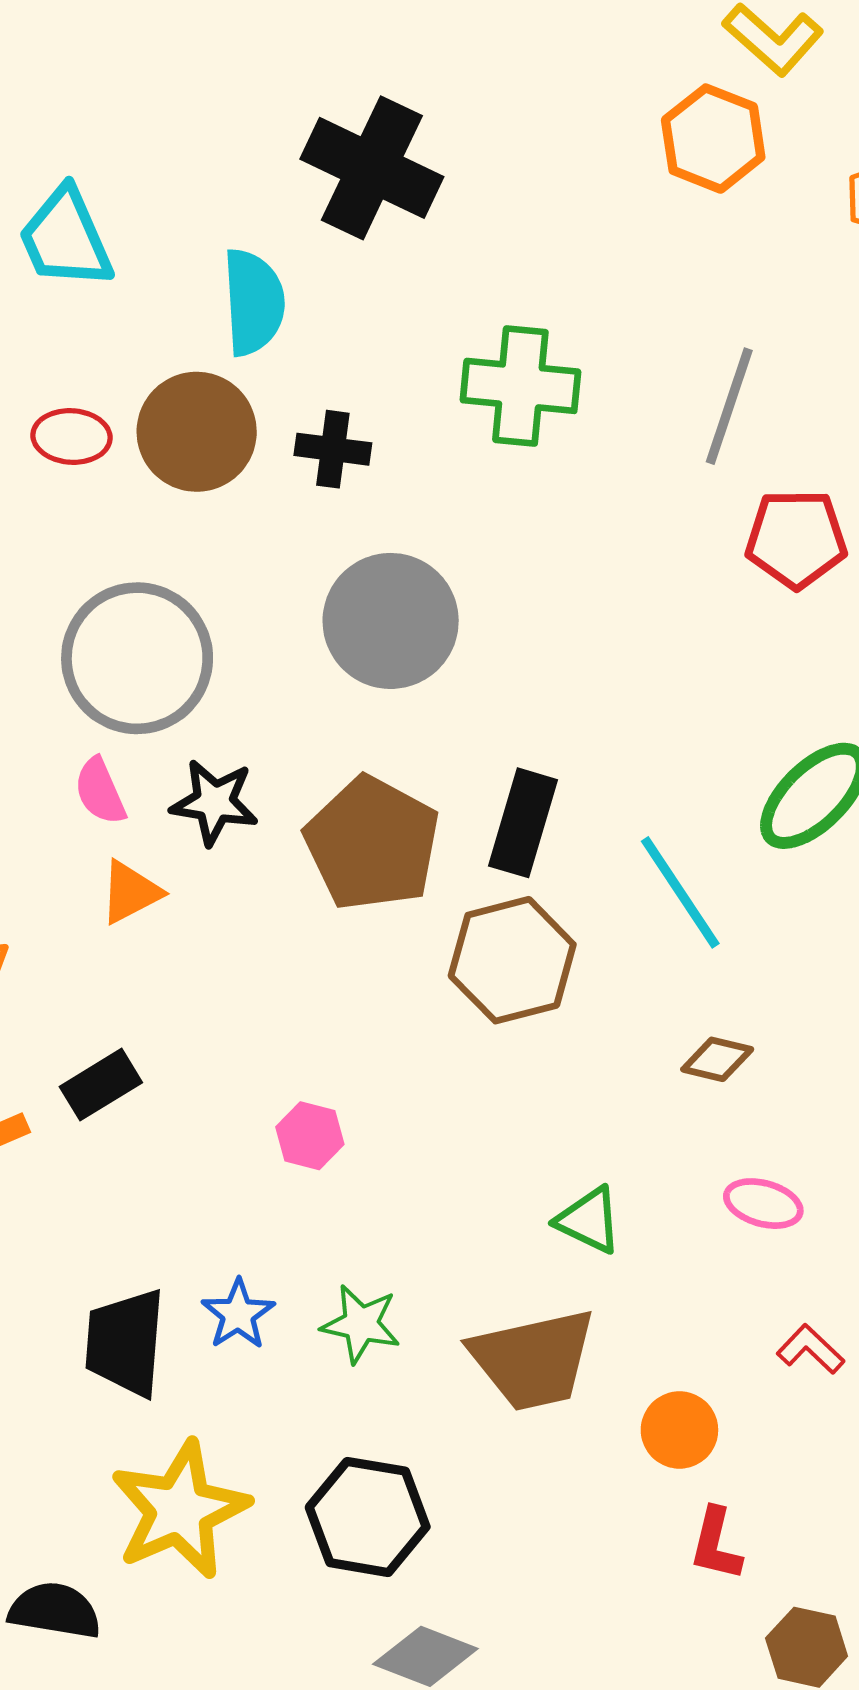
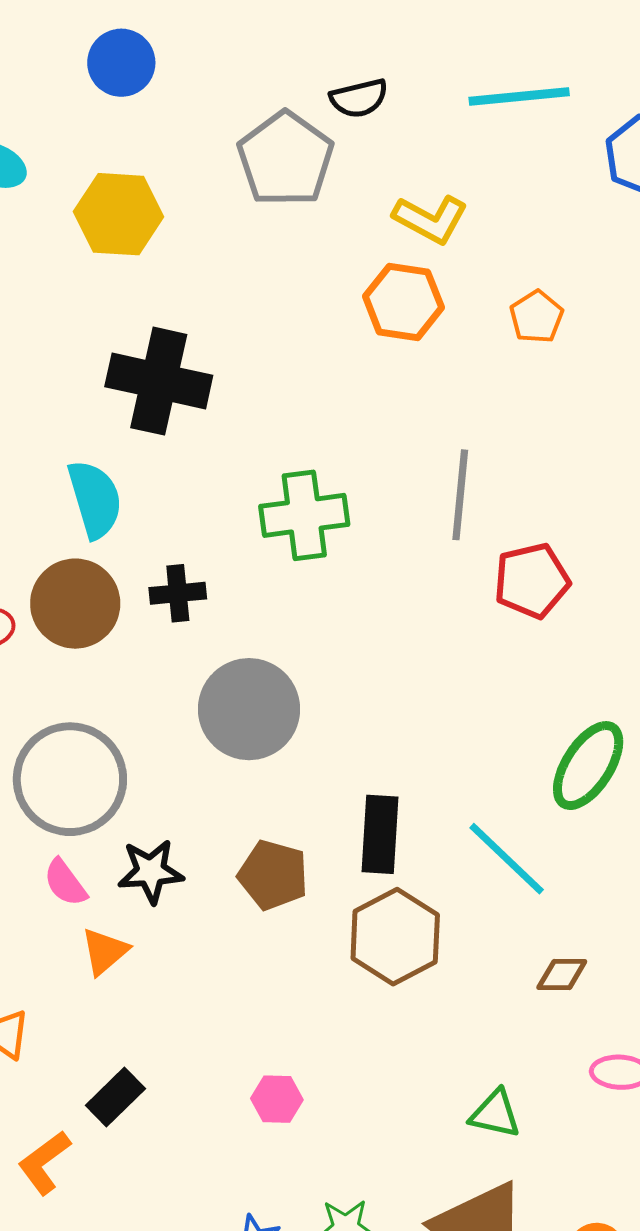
brown pentagon: (372, 844) -> (273, 875), size x0.7

